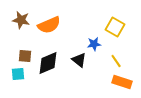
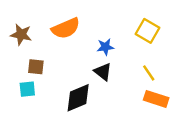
brown star: (21, 20) -> (21, 35), moved
blue star: (94, 44) -> (105, 47), moved
black diamond: (48, 63) -> (78, 98), moved

